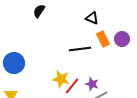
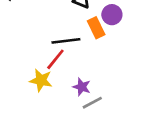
purple circle: (122, 39) -> (112, 15), moved
red line: (72, 86) -> (55, 59), moved

